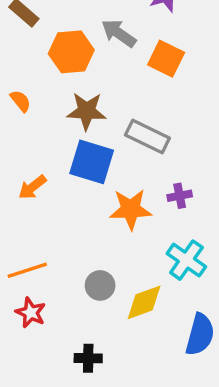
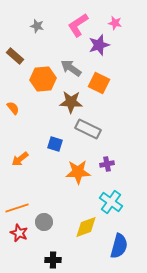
brown star: (87, 111) -> (71, 102), moved
blue square: (92, 162) -> (55, 144), size x0.6
gray circle: (100, 285) -> (44, 222), moved

